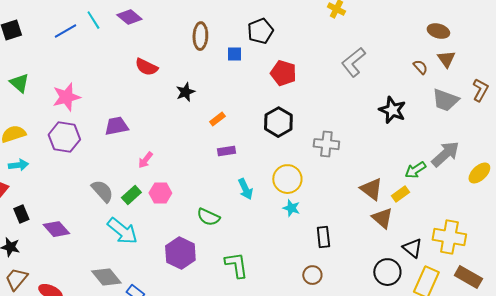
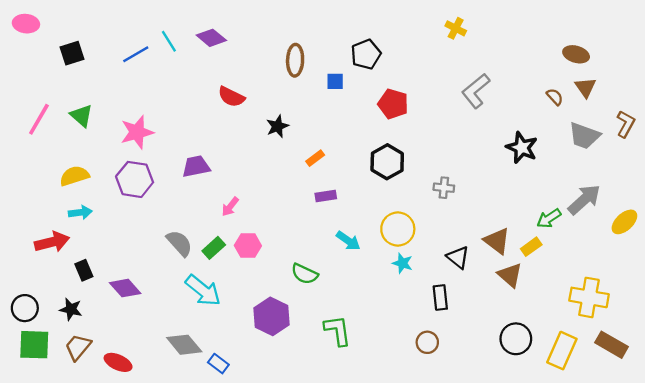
gray cross: (326, 144) -> (444, 188), size x0.7
cyan arrow: (245, 189) -> (348, 241), turned -30
black triangle: (412, 248) -> (458, 257), moved

